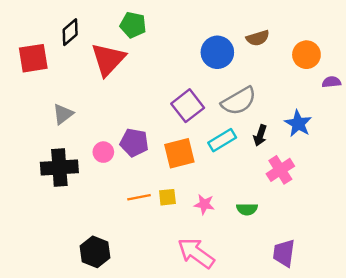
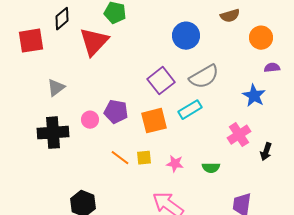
brown semicircle: (258, 38) -> (230, 16), moved
purple semicircle: (331, 82) -> (272, 68), moved
black arrow: (260, 135) -> (266, 152), moved
orange line: (139, 197) -> (120, 158), turned 48

